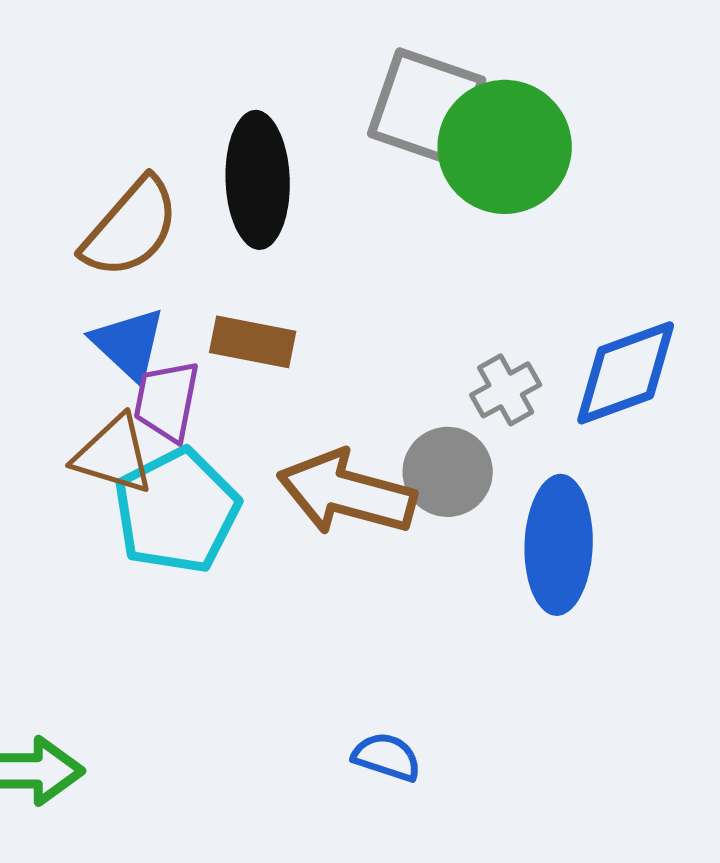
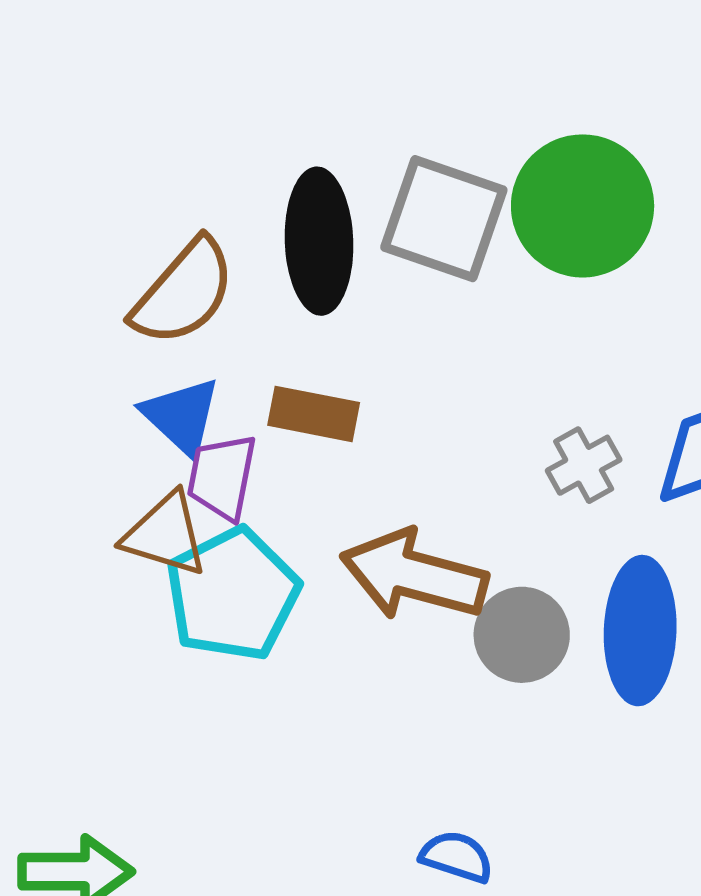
gray square: (427, 107) -> (444, 219), moved
gray circle: (448, 472) -> (522, 635), moved

